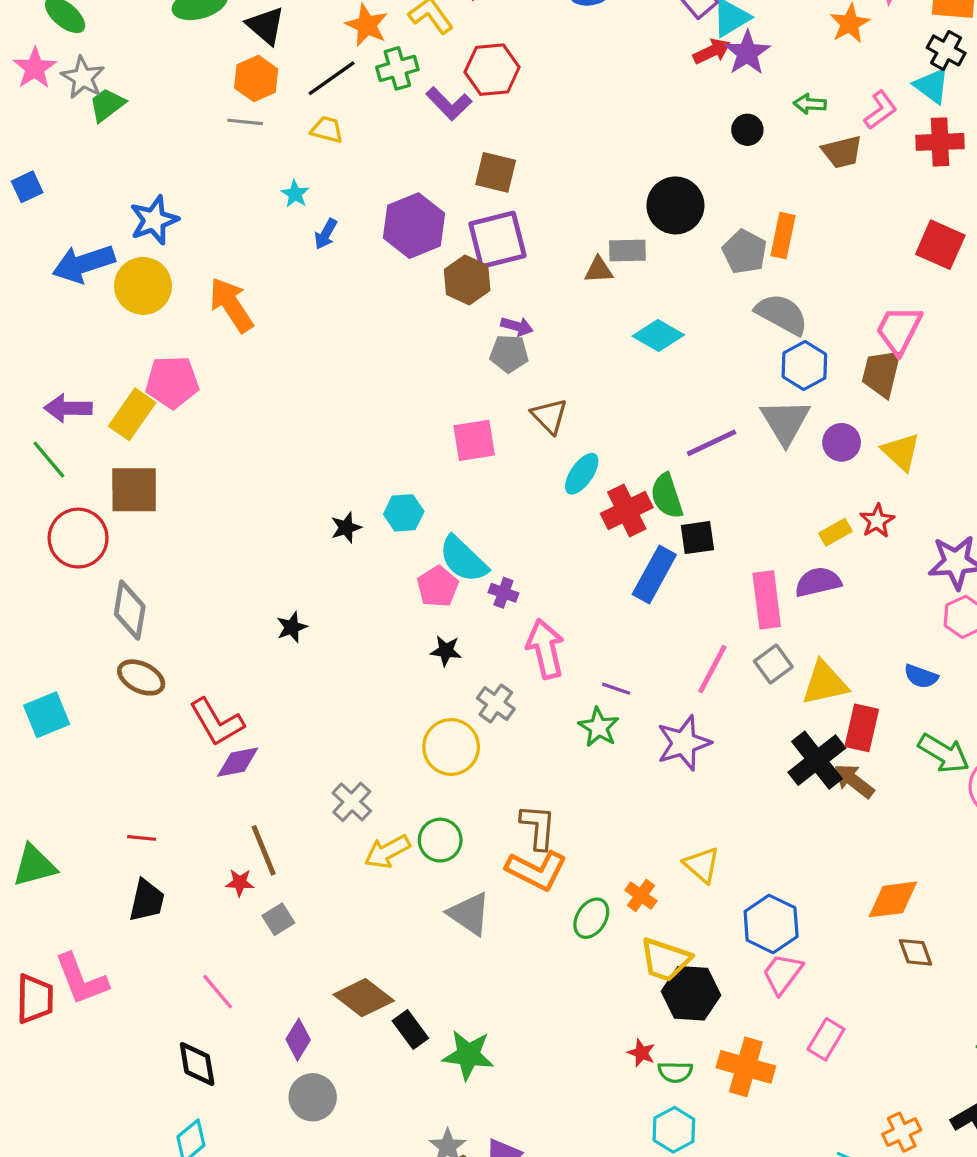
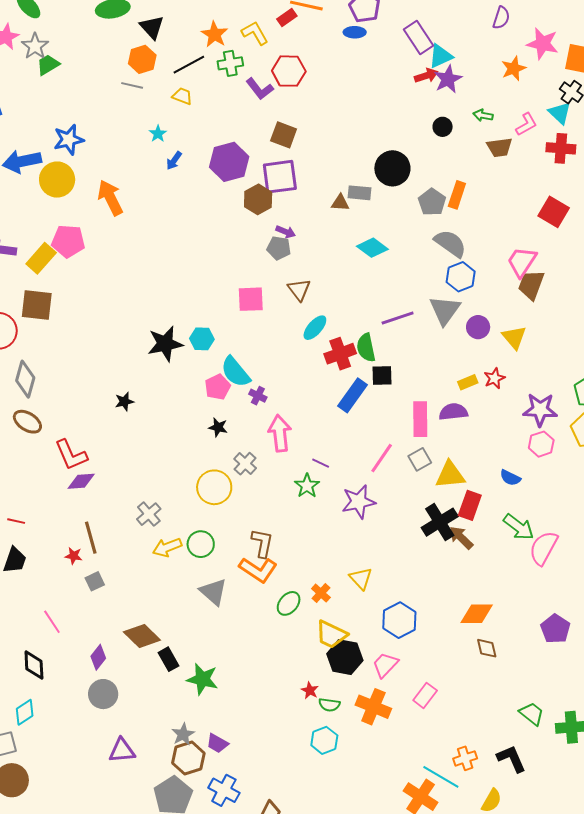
brown trapezoid: (881, 373) -> (531, 285), moved
black star: (346, 528) -> (165, 344), size x1.8
pink trapezoid: (782, 974) -> (385, 665), moved

